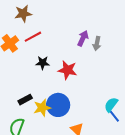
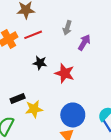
gray arrow: (97, 43) -> (67, 28), moved
blue circle: (58, 105) -> (73, 115), moved

